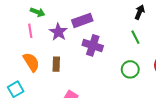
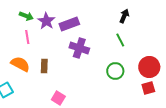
pink line: (30, 31) -> (27, 37), moved
purple star: (58, 32) -> (46, 21), moved
orange semicircle: (31, 62) -> (20, 64), turned -30

